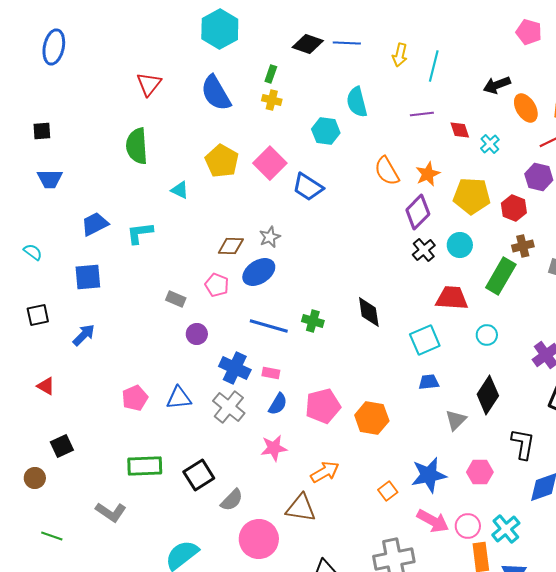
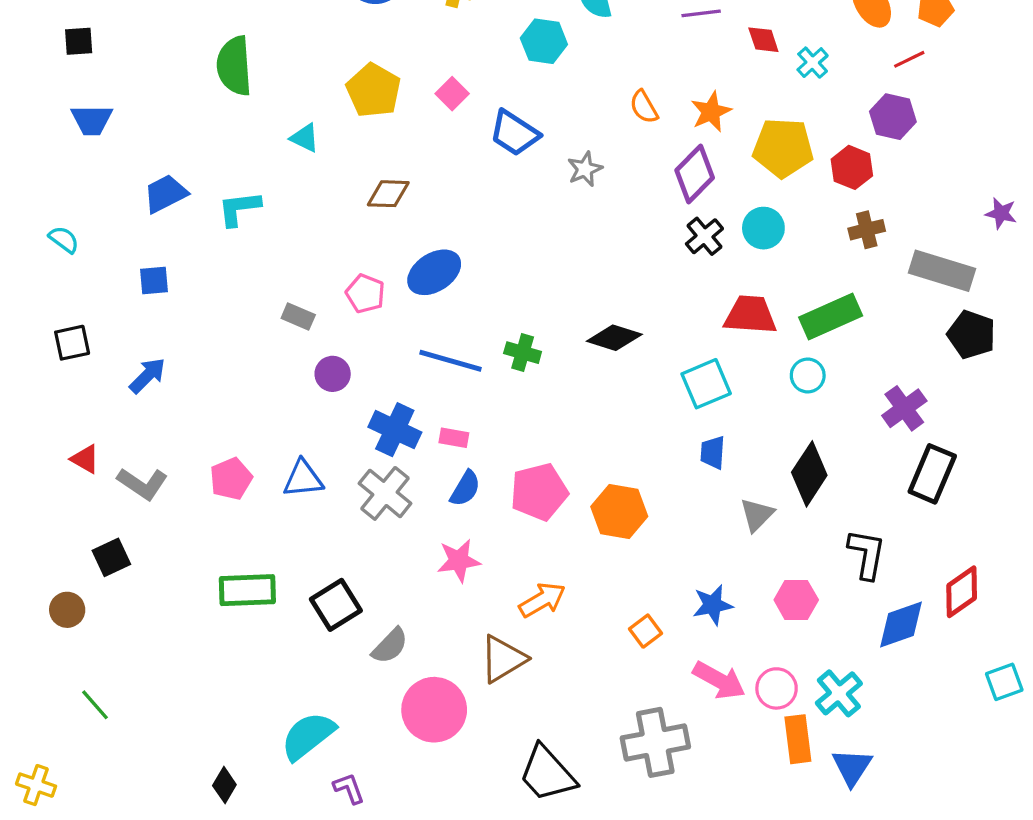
pink square: (270, 163) -> (452, 94), size x0.6
orange semicircle: (387, 171) -> (644, 107), size x0.7
gray star: (270, 237) -> (585, 169), moved
brown diamond: (231, 246) -> (388, 194), moved
green rectangle: (501, 276) -> (831, 317), moved, turned 36
blue square: (88, 277) -> (154, 280), size x0.7
black diamond: (369, 312) -> (614, 338), turned -64
blue trapezoid: (429, 382) -> (713, 452), turned -80
blue star: (429, 475) -> (713, 605), size x0.7
brown triangle: (301, 508) -> (503, 659), turned -40
gray L-shape: (111, 512) -> (143, 484), moved
green line: (52, 536) -> (95, 705), turned 30

